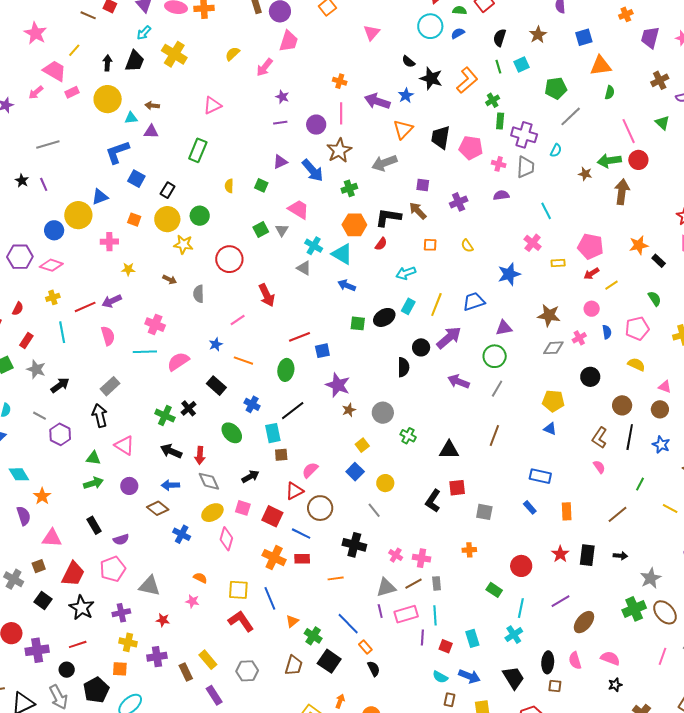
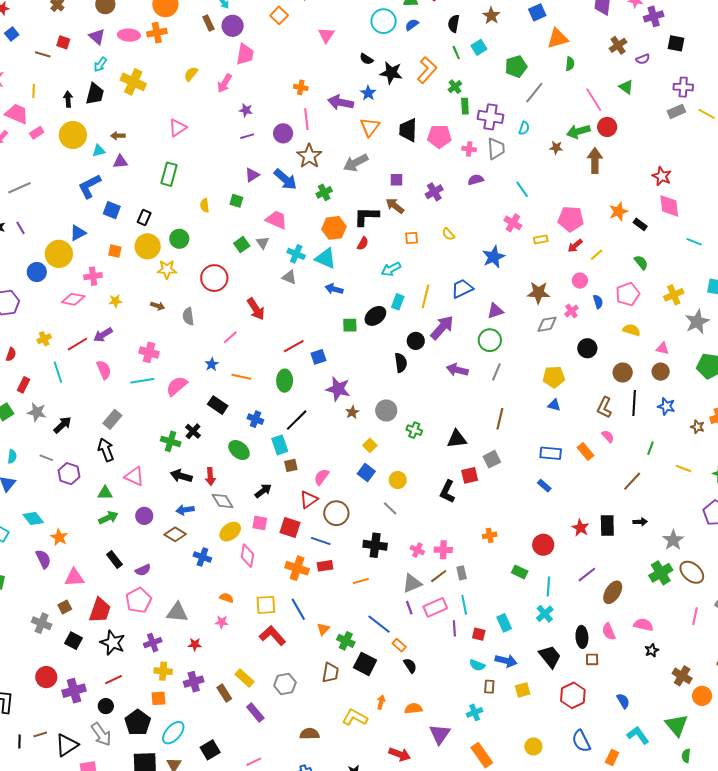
yellow line: (74, 50) -> (34, 91), turned -32
pink diamond: (51, 265) -> (73, 299), moved
orange rectangle: (567, 511) -> (586, 451), moved, turned -30
gray square: (484, 512) -> (492, 459), moved, turned -30

